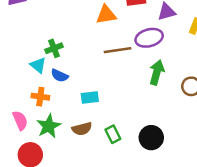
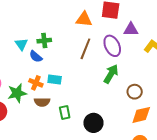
purple ellipse: (149, 38) -> (112, 46), turned 65
green cross: (54, 48) -> (44, 41), moved
brown line: (118, 50) -> (85, 49), turned -75
orange cross: (40, 97) -> (36, 83), moved

